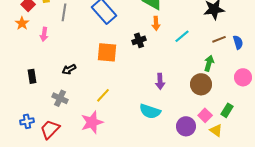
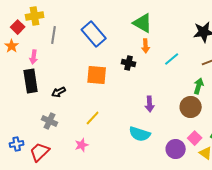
black cross: (139, 40) -> (129, 63), turned 32
black rectangle: (32, 76) -> (31, 81), moved, size x1.6
pink star: (92, 122) -> (82, 145), size x0.6

